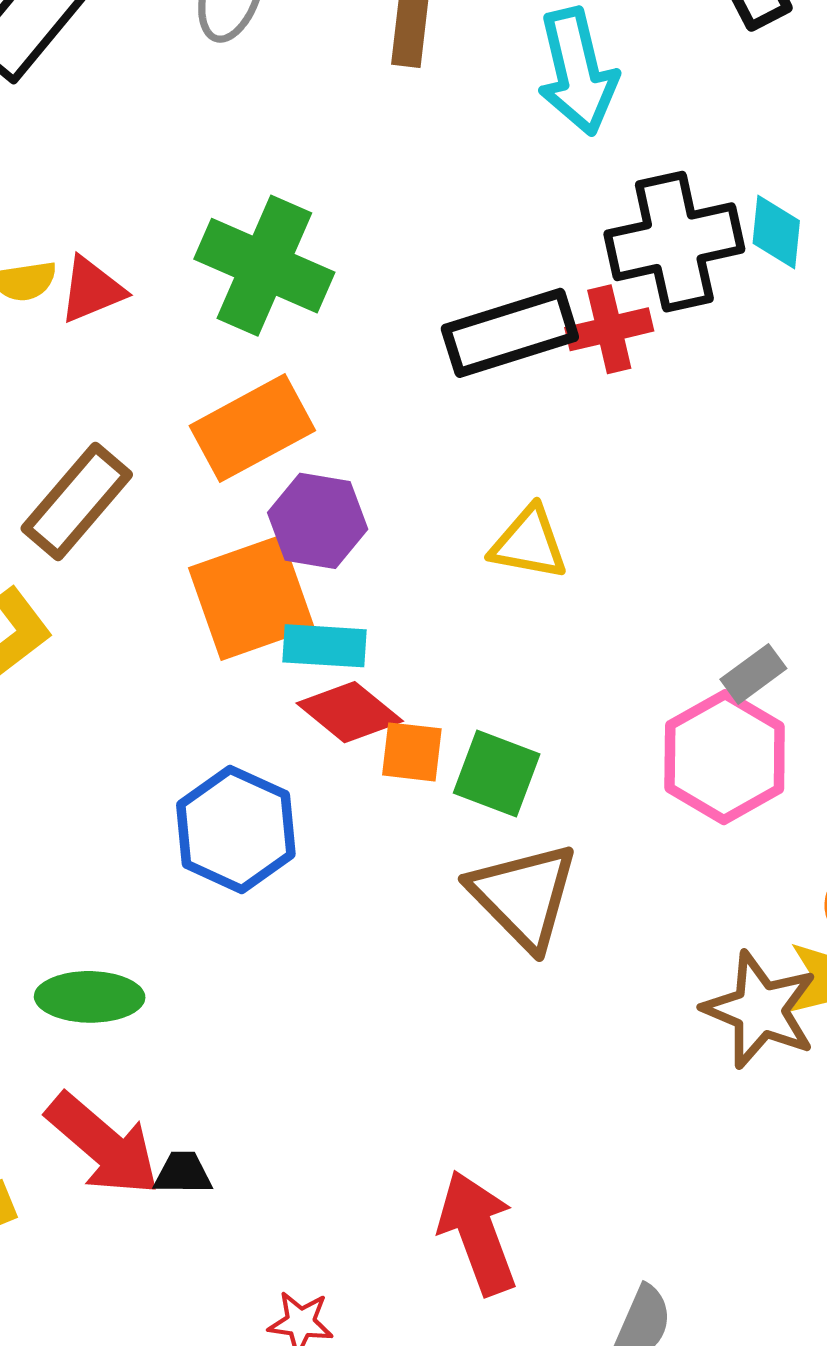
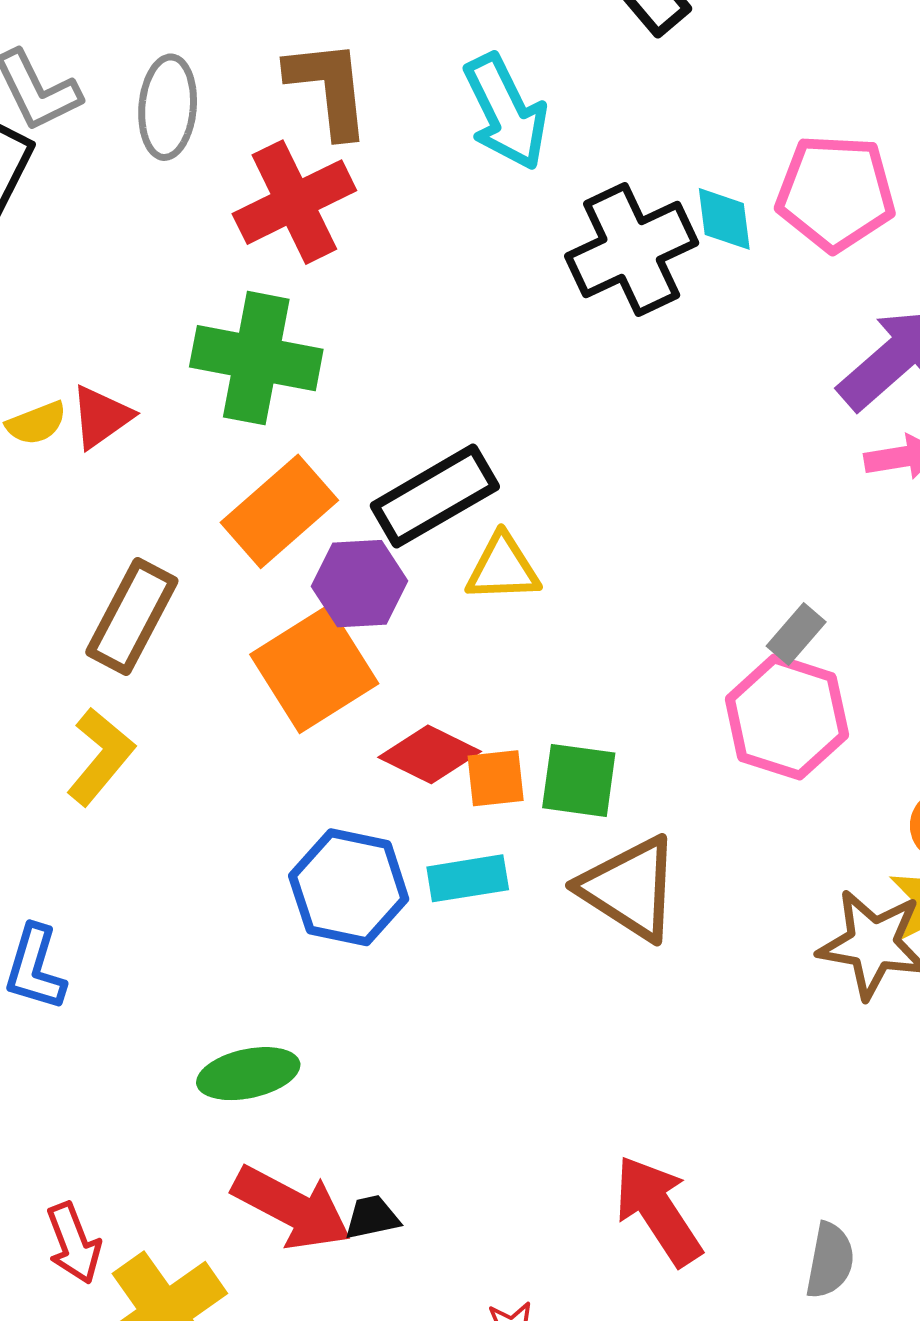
red cross: (609, 329) -> (294, 202), moved, size x1.5
black rectangle: (510, 333) -> (435, 496), moved
yellow triangle: (529, 543) -> (503, 568), moved
cyan rectangle: (324, 646) -> (468, 878), moved

